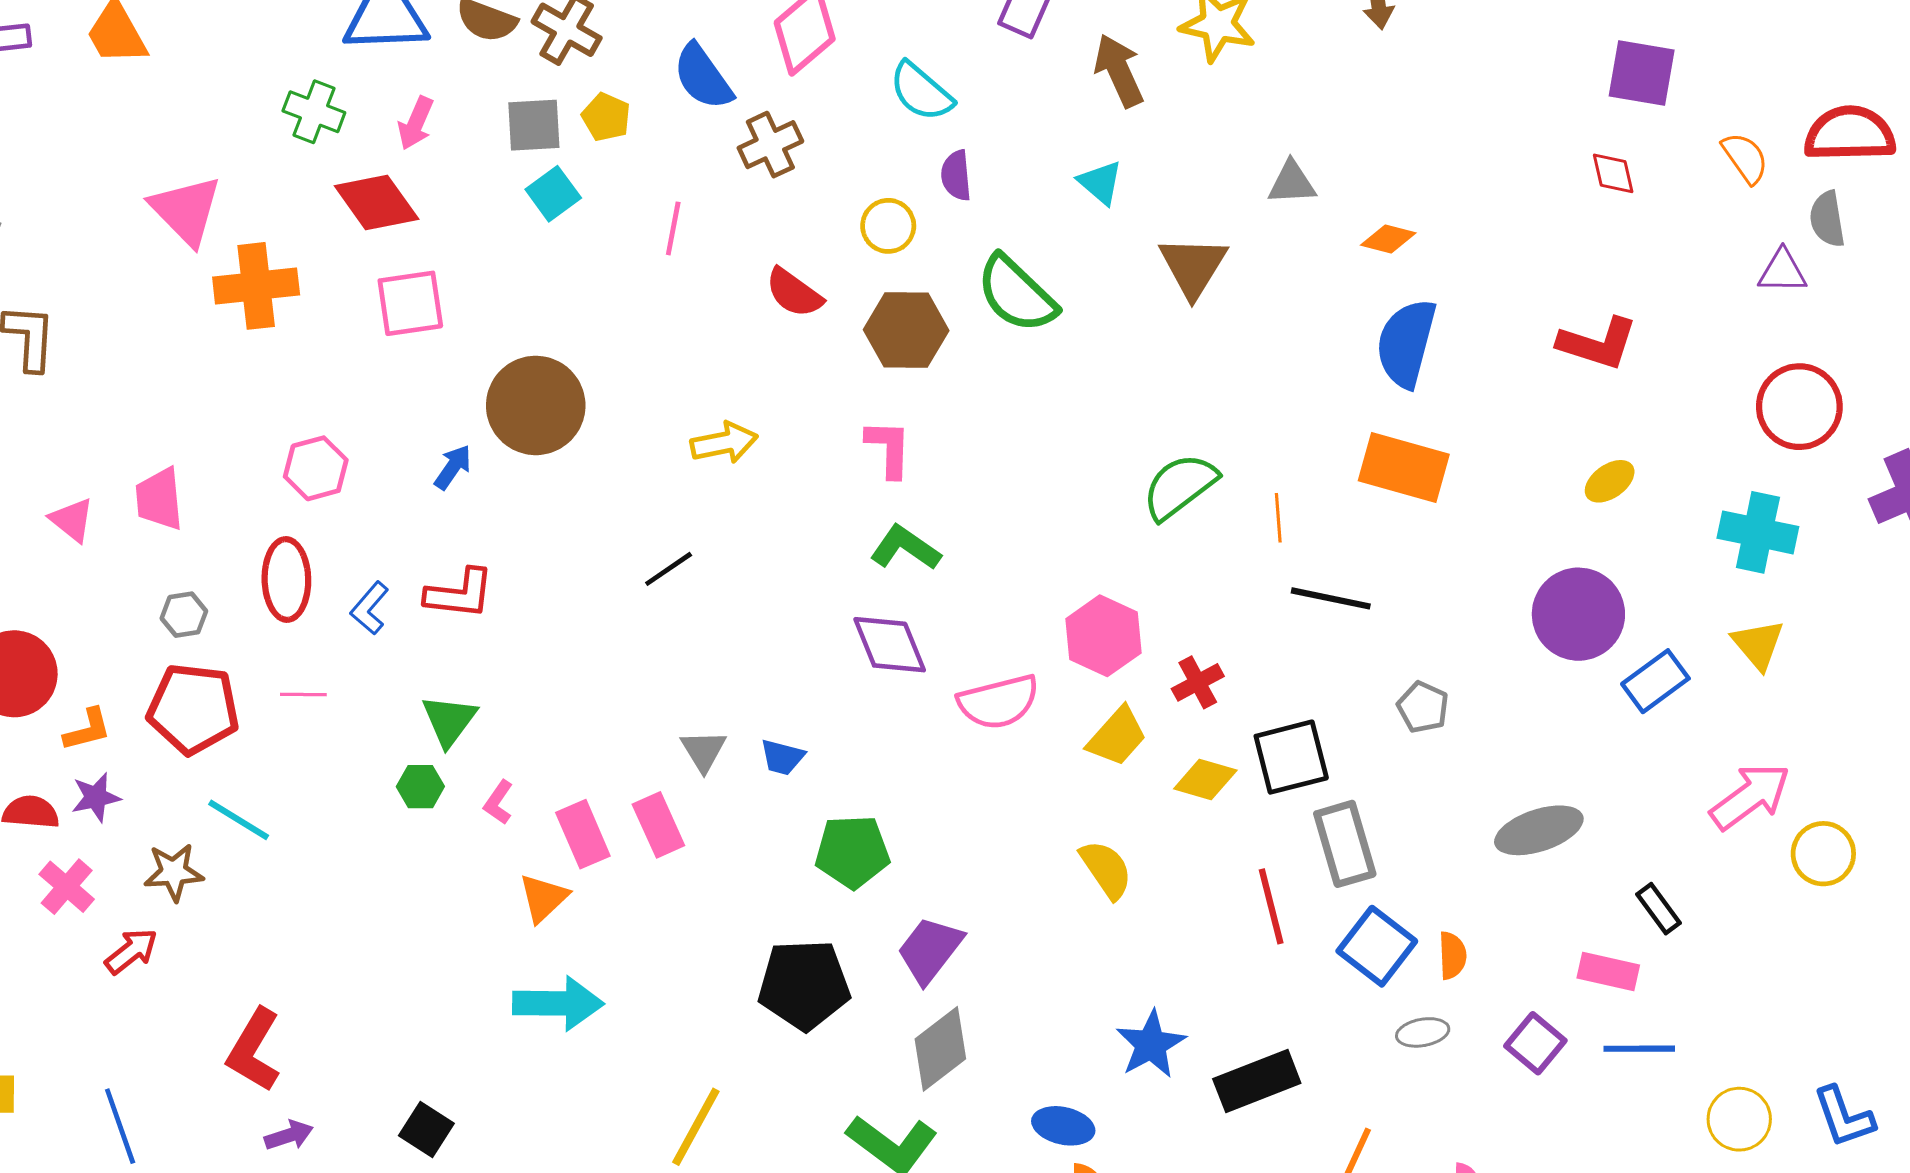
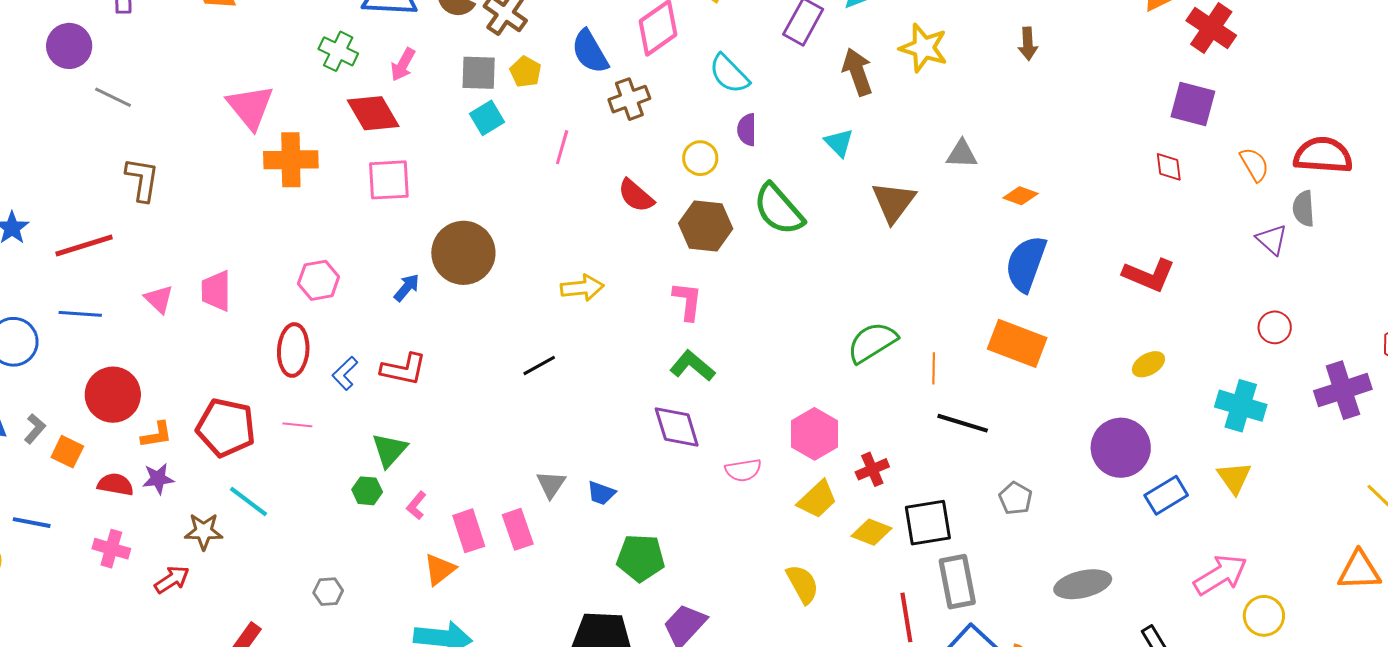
purple triangle: (1782, 271) -> (1272, 240), turned 36
red circle: (1799, 407) -> (1275, 327), size x0.6
gray hexagon: (184, 615) -> (328, 592), moved
pink semicircle: (998, 702) -> (743, 470), size x0.7
pink cross: (67, 887) -> (111, 549), moved, turned -30

